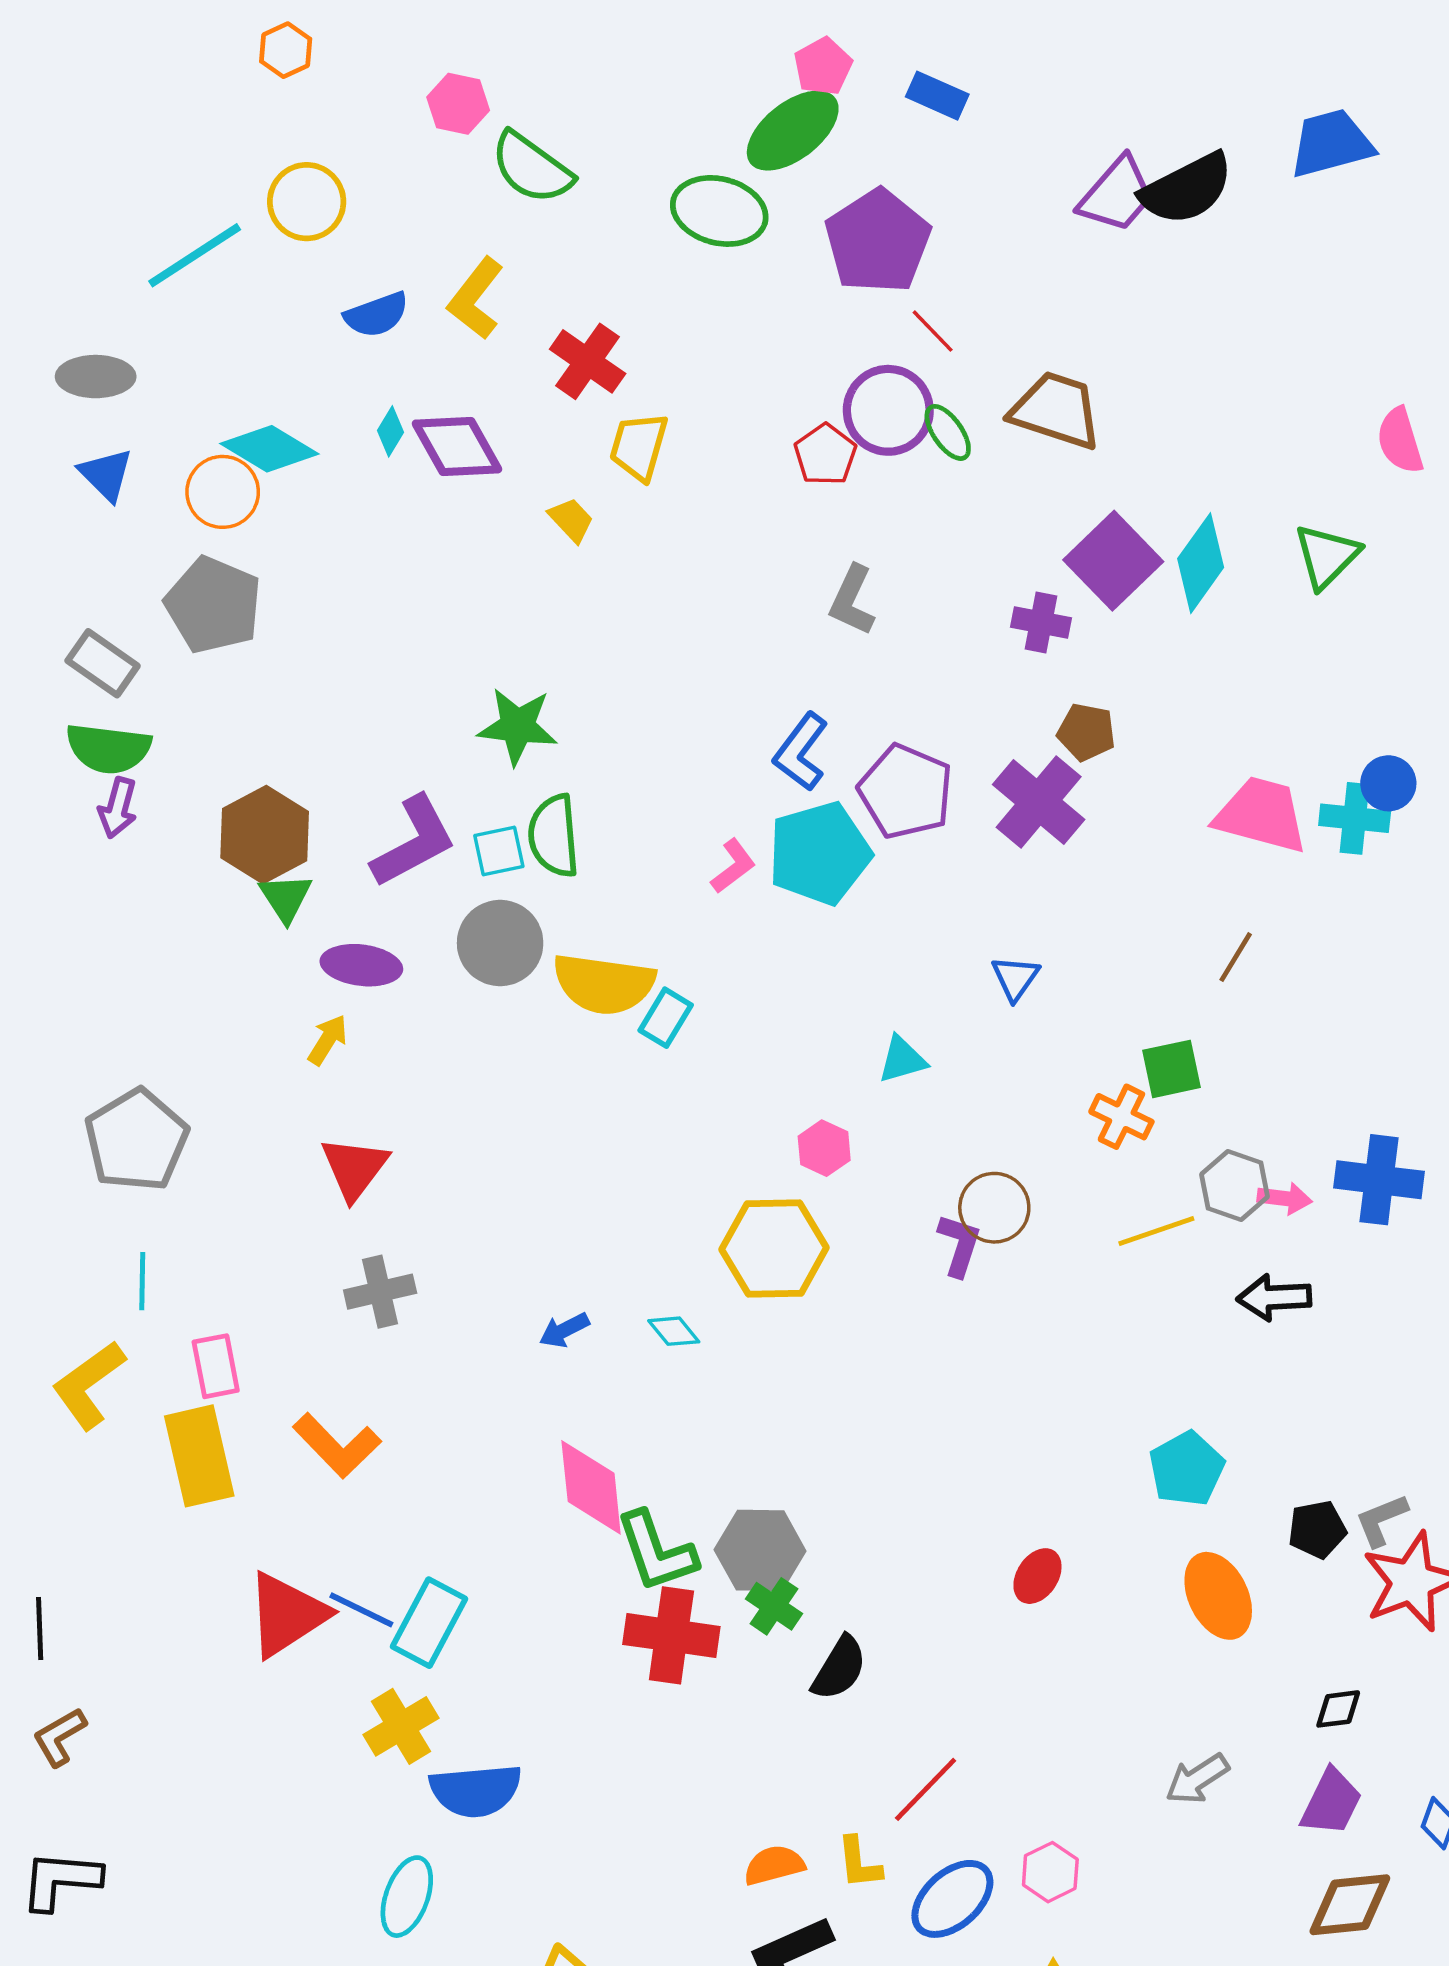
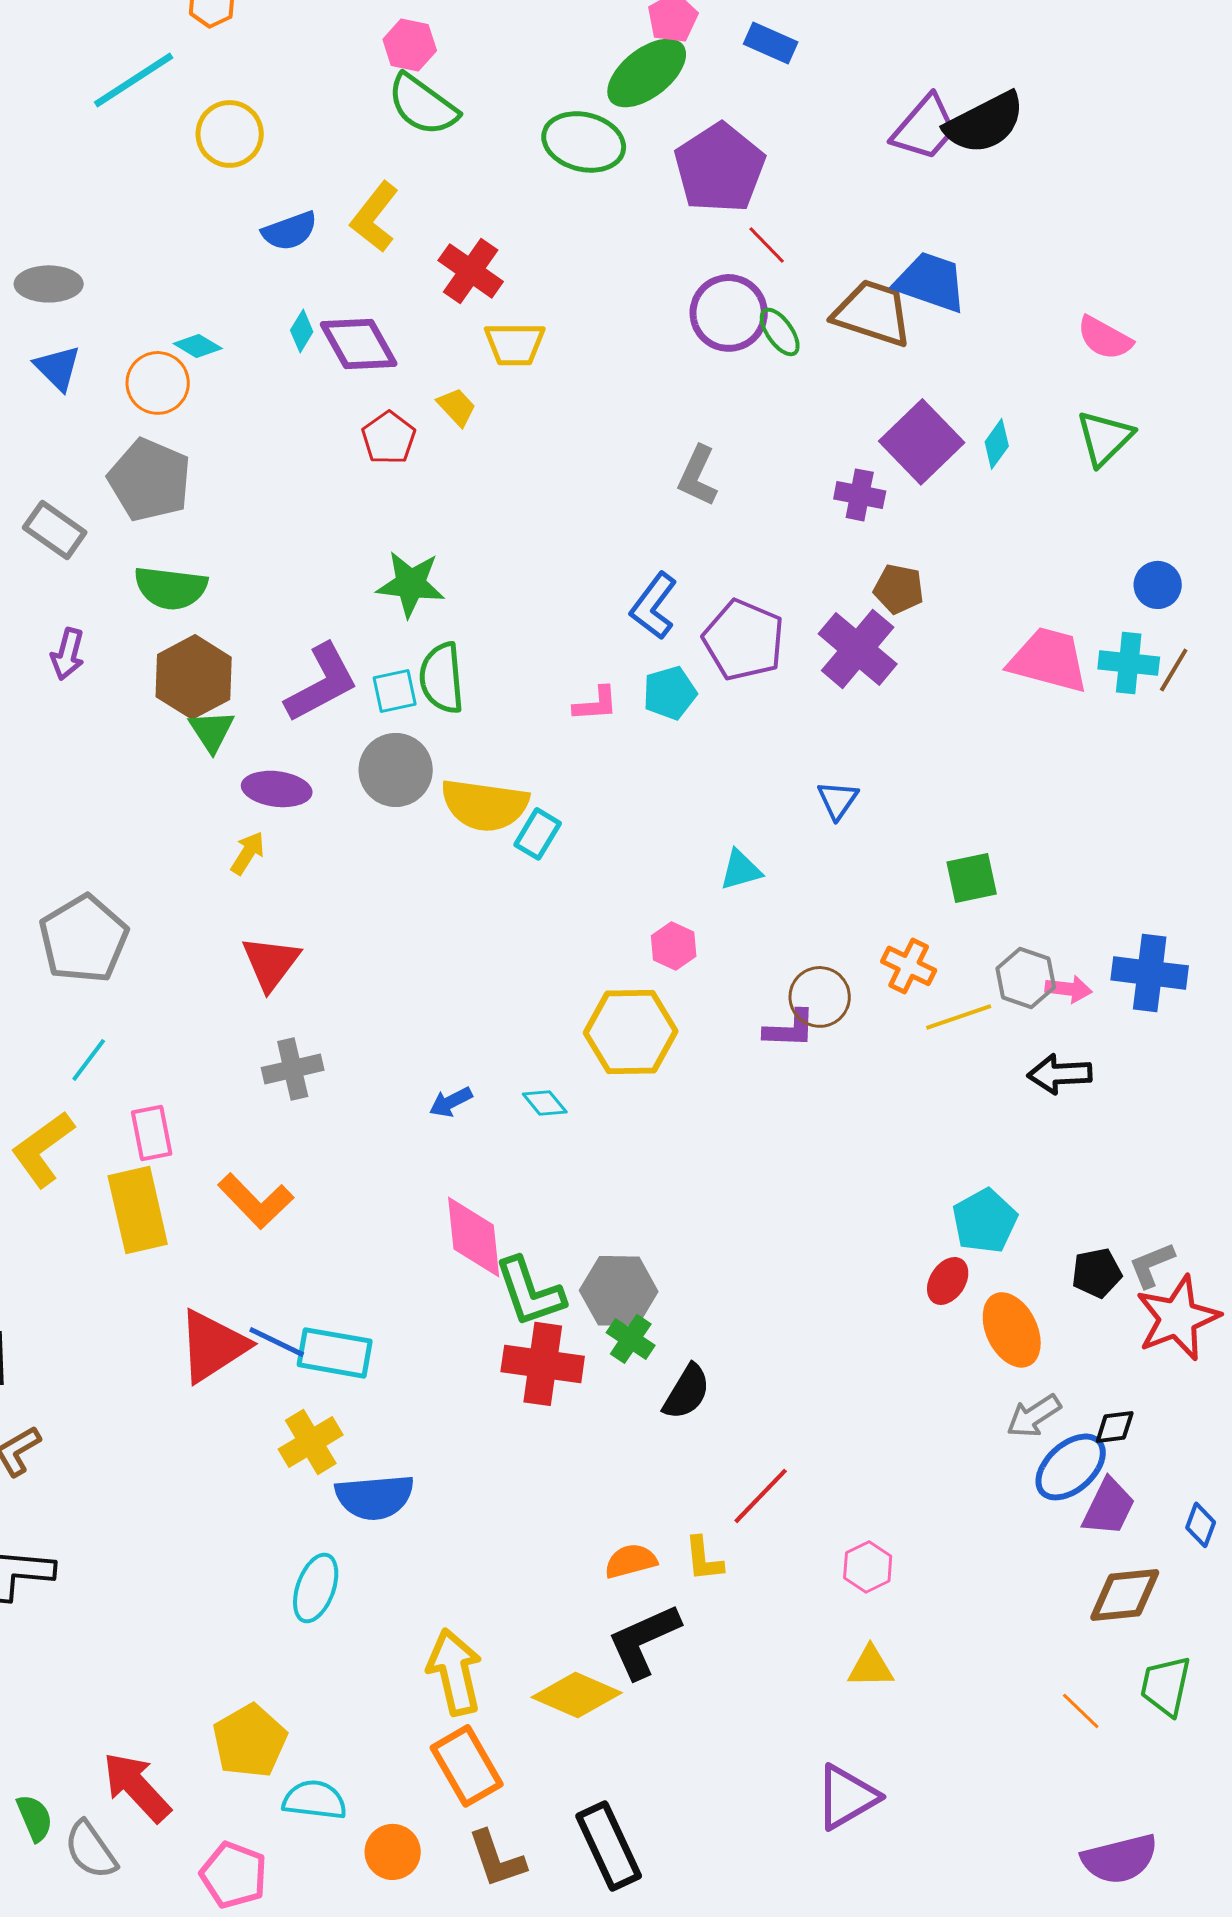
pink hexagon: (458, 104) -> (410, 45), moved
blue trapezoid: (1331, 143) -> (931, 282), moved, turned 34
cyan line: (195, 255) -> (134, 80), moved
pink semicircle: (1400, 441) -> (1105, 338), moved, turned -44
yellow trapezoid: (639, 446) -> (515, 344), turned -106
cyan diamond: (269, 449) -> (198, 346), size x0.6
red pentagon: (825, 455) -> (389, 438), moved
cyan diamond: (1201, 563) -> (997, 444), size x0.6
green semicircle: (108, 748) -> (171, 588), moved
blue circle: (1388, 783) -> (1158, 585), moved
cyan pentagon: (819, 853) -> (670, 693), size x0.6
pink L-shape: (733, 866) -> (596, 704), turned 33
brown line: (1236, 957) -> (1174, 670), moved
orange cross: (1121, 1117) -> (909, 966), moved
purple L-shape: (959, 1245) -> (790, 1029), turned 74
cyan line: (142, 1281) -> (89, 1060), turned 36
red ellipse: (1037, 1576) -> (948, 1281), moved
cyan rectangle: (429, 1623) -> (335, 1353), turned 72
gray arrow: (1197, 1779) -> (1034, 1416), moved
blue ellipse: (952, 1899) -> (1071, 1467), moved

